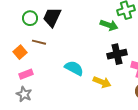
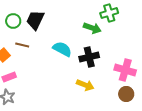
black cross: (117, 54) -> (89, 57), moved
cyan semicircle: (74, 68) -> (62, 49), moved

